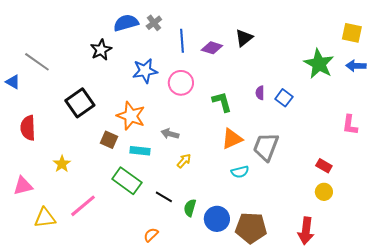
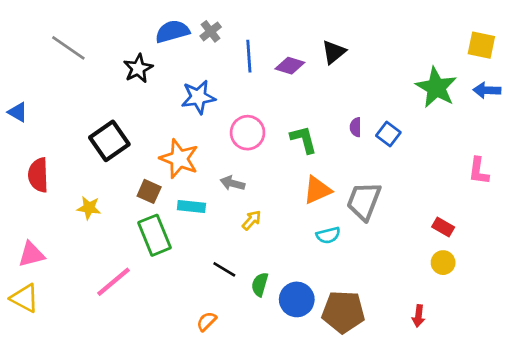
gray line: (37, 62) -> (68, 48), moved
pink circle: (181, 83) -> (248, 133), moved
yellow star: (62, 164) -> (89, 208), moved, turned -30
green rectangle: (127, 181) -> (155, 235), moved, turned 32
yellow triangle: (45, 218) -> (25, 298), moved, turned 35
red arrow: (306, 231) -> (418, 316), size x0.6

